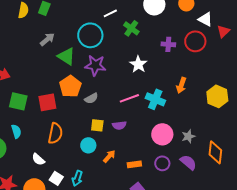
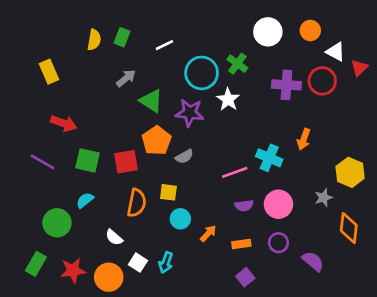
white line: (110, 13) -> (164, 45), moved
cyan circle: (90, 35) -> (202, 73), moved
purple cross: (168, 44) -> (286, 85), size x1.5
white star: (138, 64) -> (228, 99), moved
yellow hexagon: (217, 96) -> (350, 172), moved
pink line: (129, 98) -> (235, 172), moved
yellow square: (97, 125) -> (168, 192), moved
purple semicircle: (119, 125) -> (244, 206), moved
cyan semicircle: (16, 131) -> (85, 200), turned -112
gray star: (188, 136) -> (324, 198), moved
purple semicircle: (188, 162) -> (313, 261), moved

